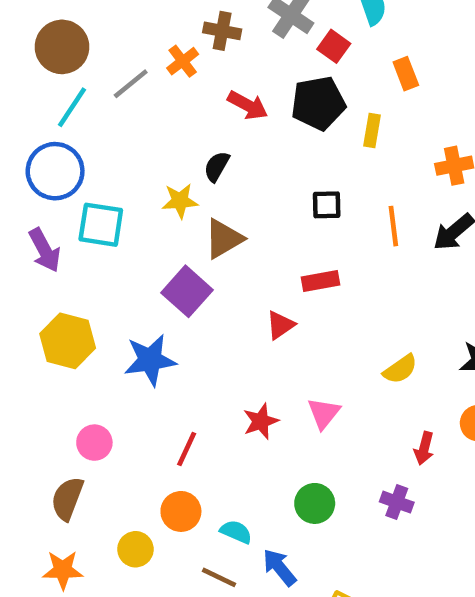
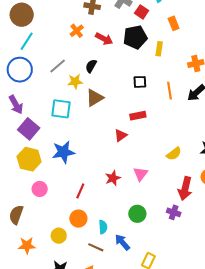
orange cross: (183, 61) -> (77, 31), moved
gray line: (131, 84) -> (58, 66), moved
cyan square: (101, 225) -> (61, 109), moved
purple square: (187, 291) -> (29, 129), moved
yellow hexagon: (68, 341) -> (29, 159), moved
red arrow: (424, 448) -> (185, 188), size x1.6
brown semicircle: (67, 499) -> (16, 215), moved
cyan semicircle: (236, 532) -> (103, 227), turned 64

